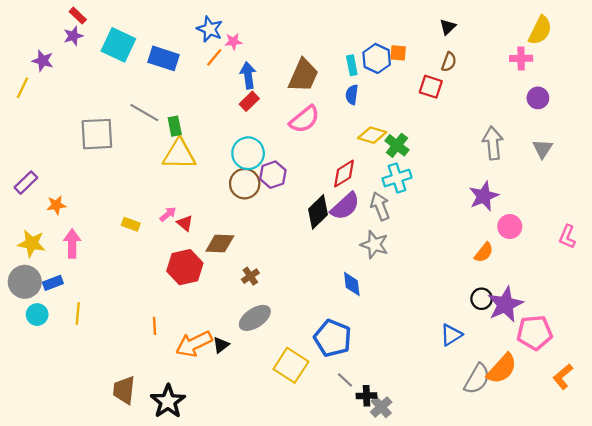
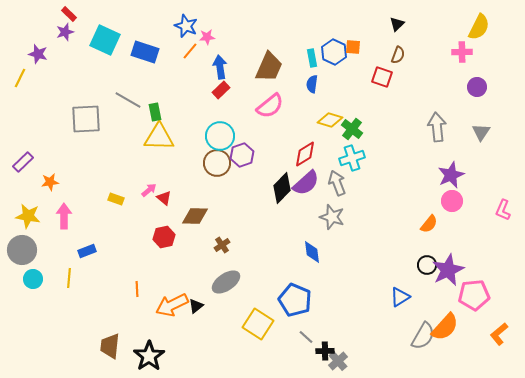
purple star: (484, 196) -> (451, 175), moved
red hexagon: (185, 267) -> (164, 237), size x0.7
blue rectangle: (53, 283) -> (87, 251), moved

